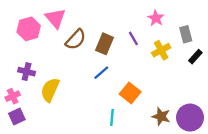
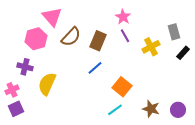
pink star: (156, 18) -> (123, 17), moved
pink hexagon: (29, 29) -> (36, 39), moved
cyan line: (112, 118) -> (115, 110), moved, turned 49
purple circle: (190, 118) -> (178, 110), size x0.6

